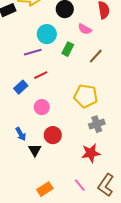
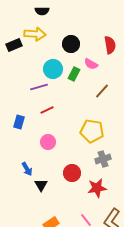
green rectangle: (68, 49) -> (74, 74), moved
blue rectangle: (21, 87) -> (19, 122), moved, turned -32
red circle: (53, 135) -> (72, 173), moved

